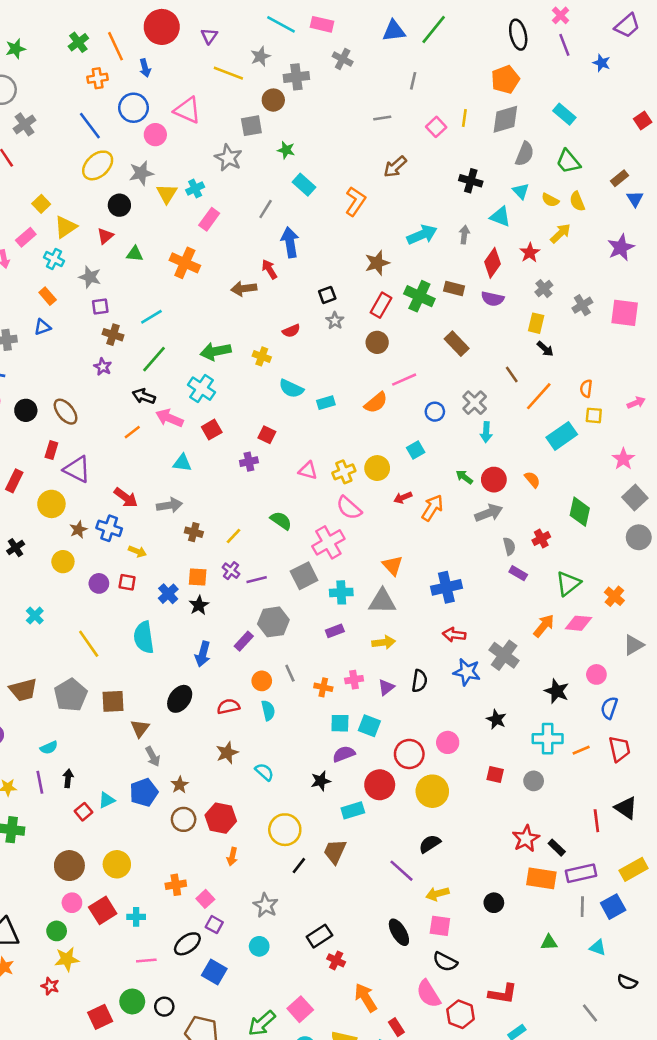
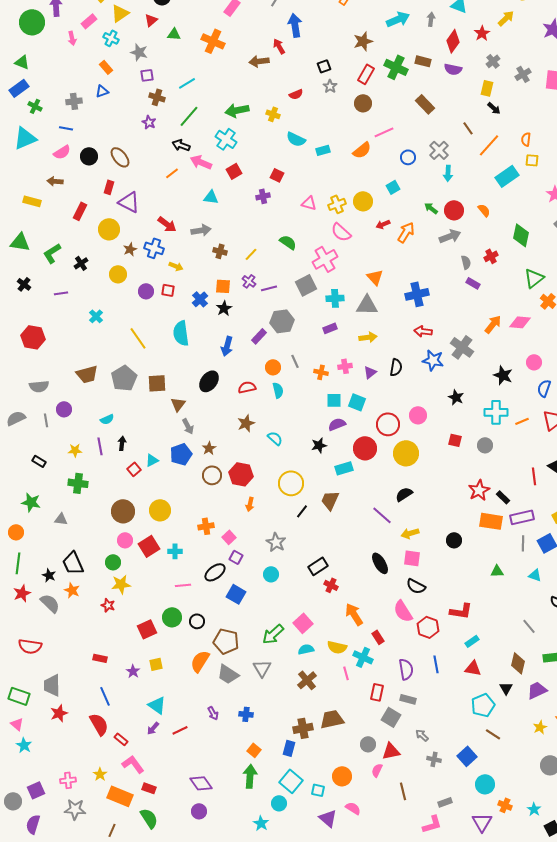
green triangle: (568, 583) -> (534, 278), moved

